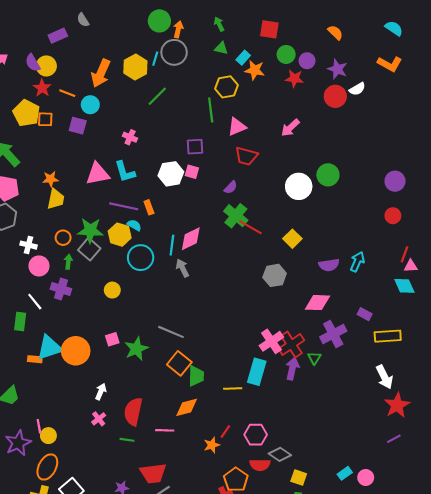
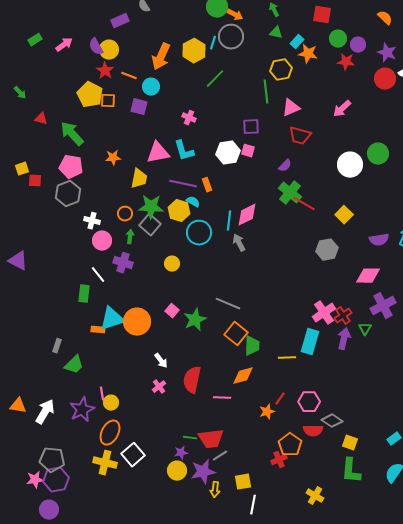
orange arrow: (178, 29) -> (235, 15), turned 105
yellow trapezoid: (56, 199) -> (139, 179), moved
pink square: (112, 339) -> (172, 311), turned -32
red cross: (291, 344) -> (343, 316), size x0.7
white arrow: (101, 392) -> (161, 361), turned 119
green line: (127, 440) -> (190, 438), moved

